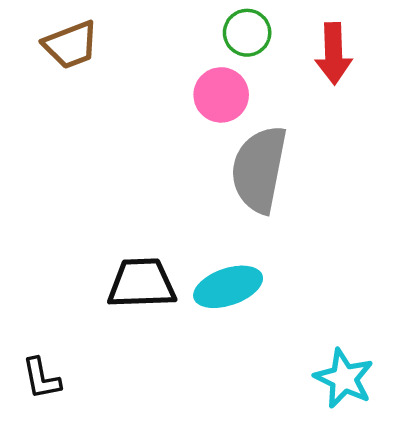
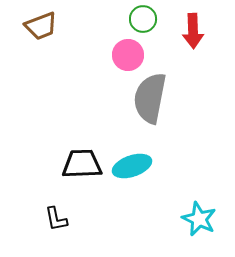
black L-shape: (41, 378) -> (56, 219), moved

